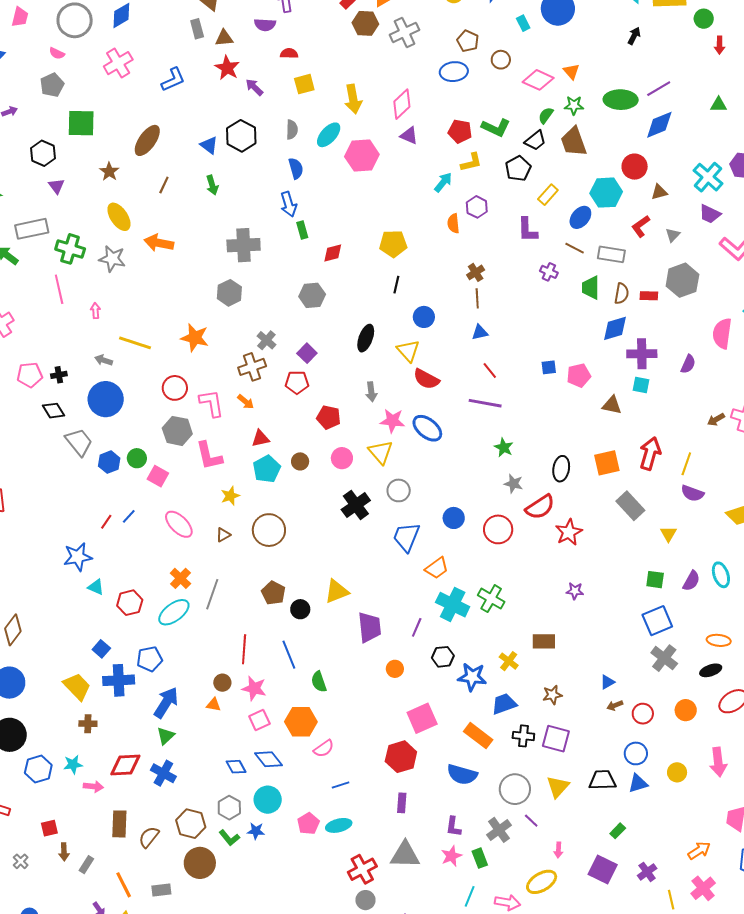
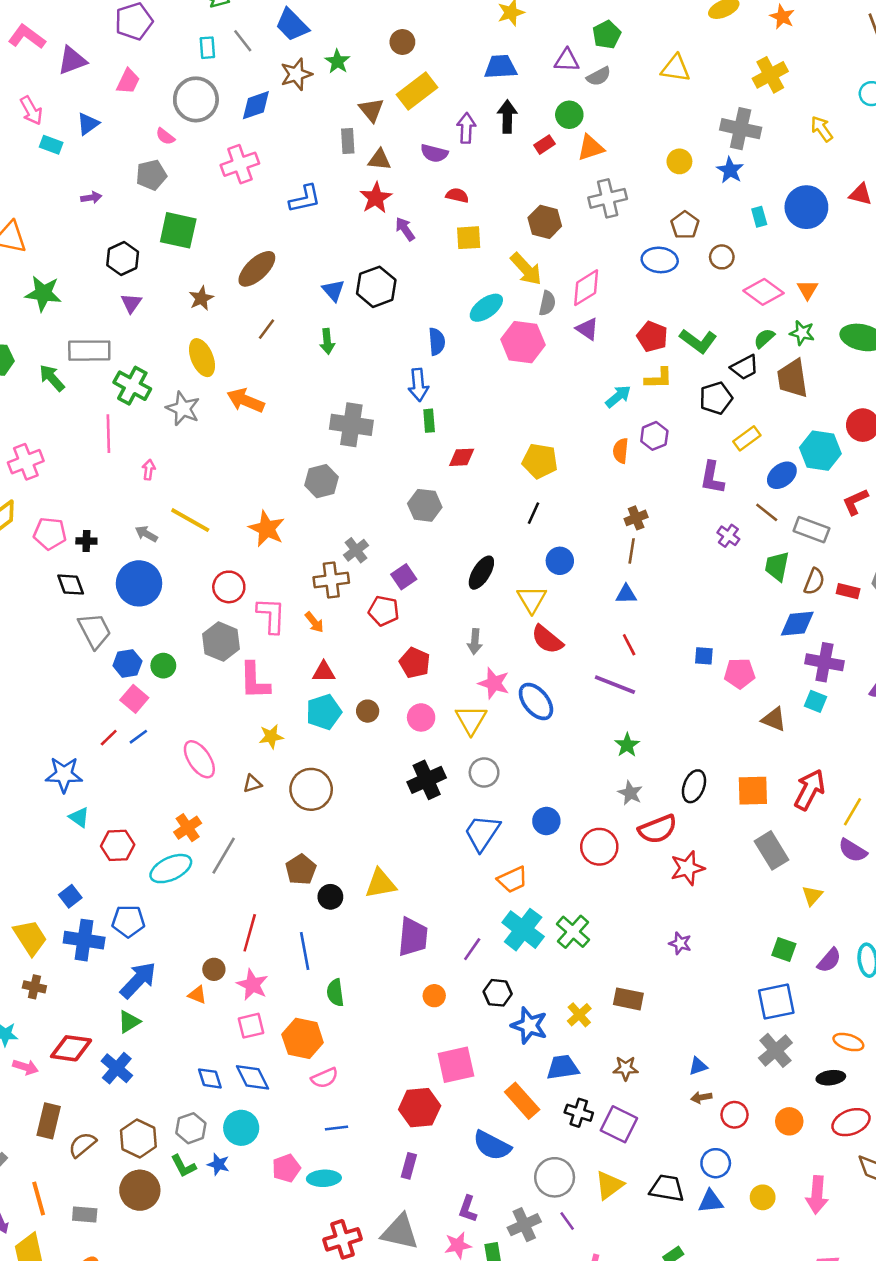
brown hexagon: (365, 23) -> (545, 222), moved
yellow arrow: (353, 99) -> (526, 269), turned -44
gray semicircle: (292, 130) -> (547, 303), moved
pink square: (158, 476) -> (134, 699), moved

